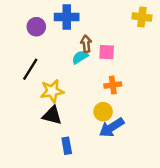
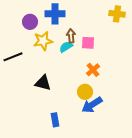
black line: (30, 69) -> (13, 57), moved, turned 36
orange cross: (113, 85) -> (93, 70), turned -32
yellow star: (52, 91) -> (43, 41), moved
black triangle: (52, 115) -> (43, 83), moved

